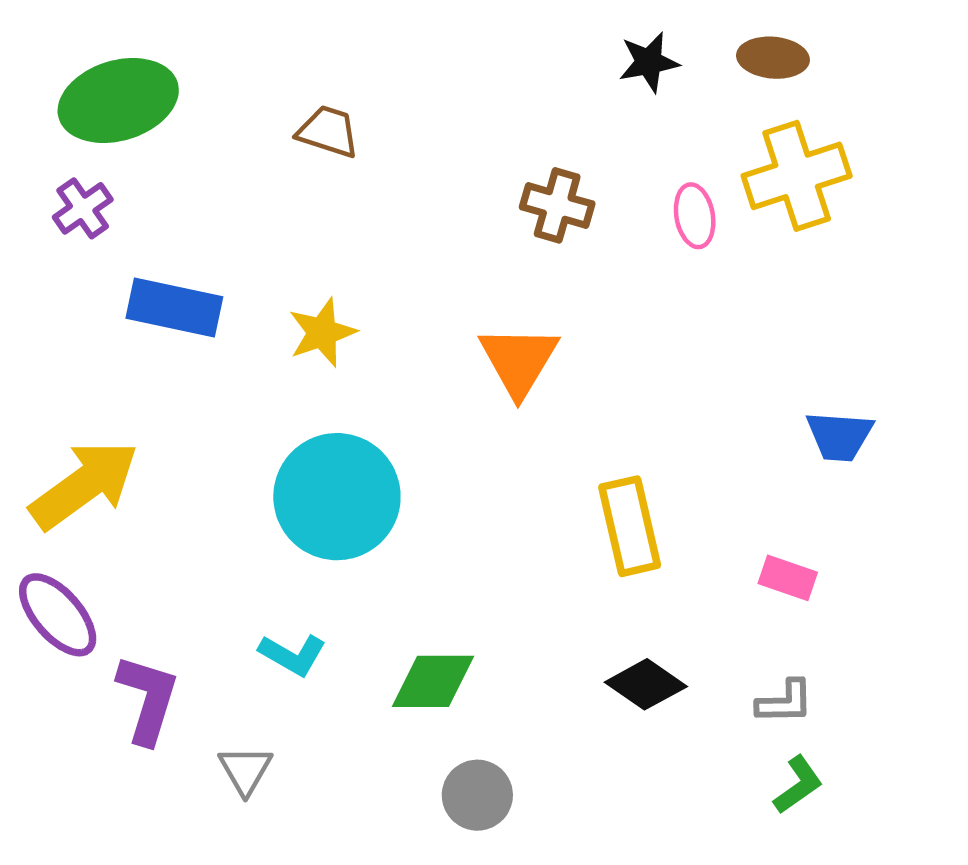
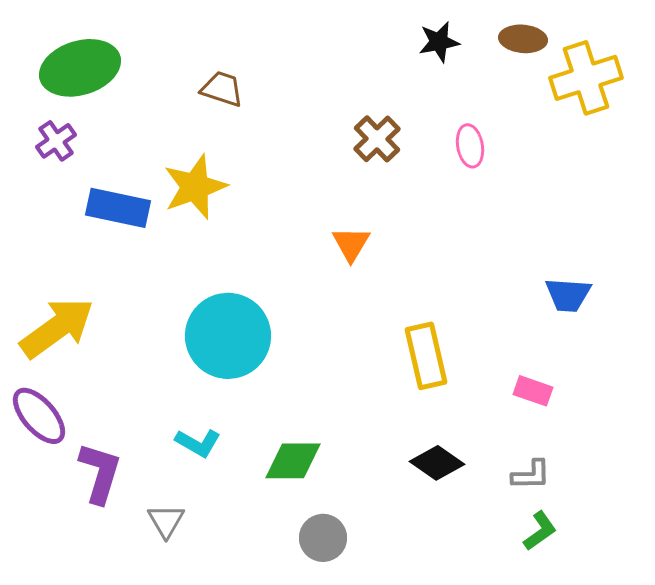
yellow cross: (797, 176) -> (586, 78), moved
brown cross: (557, 205) -> (377, 139), turned 30
yellow star: (322, 333) -> (195, 187), moved, size x1.4
orange triangle: (519, 361) -> (351, 244), size x0.7

